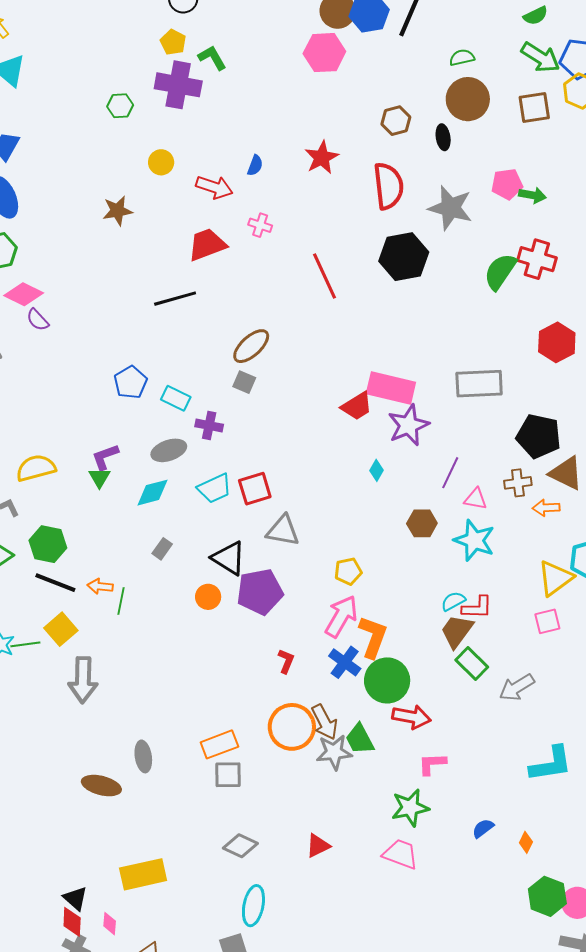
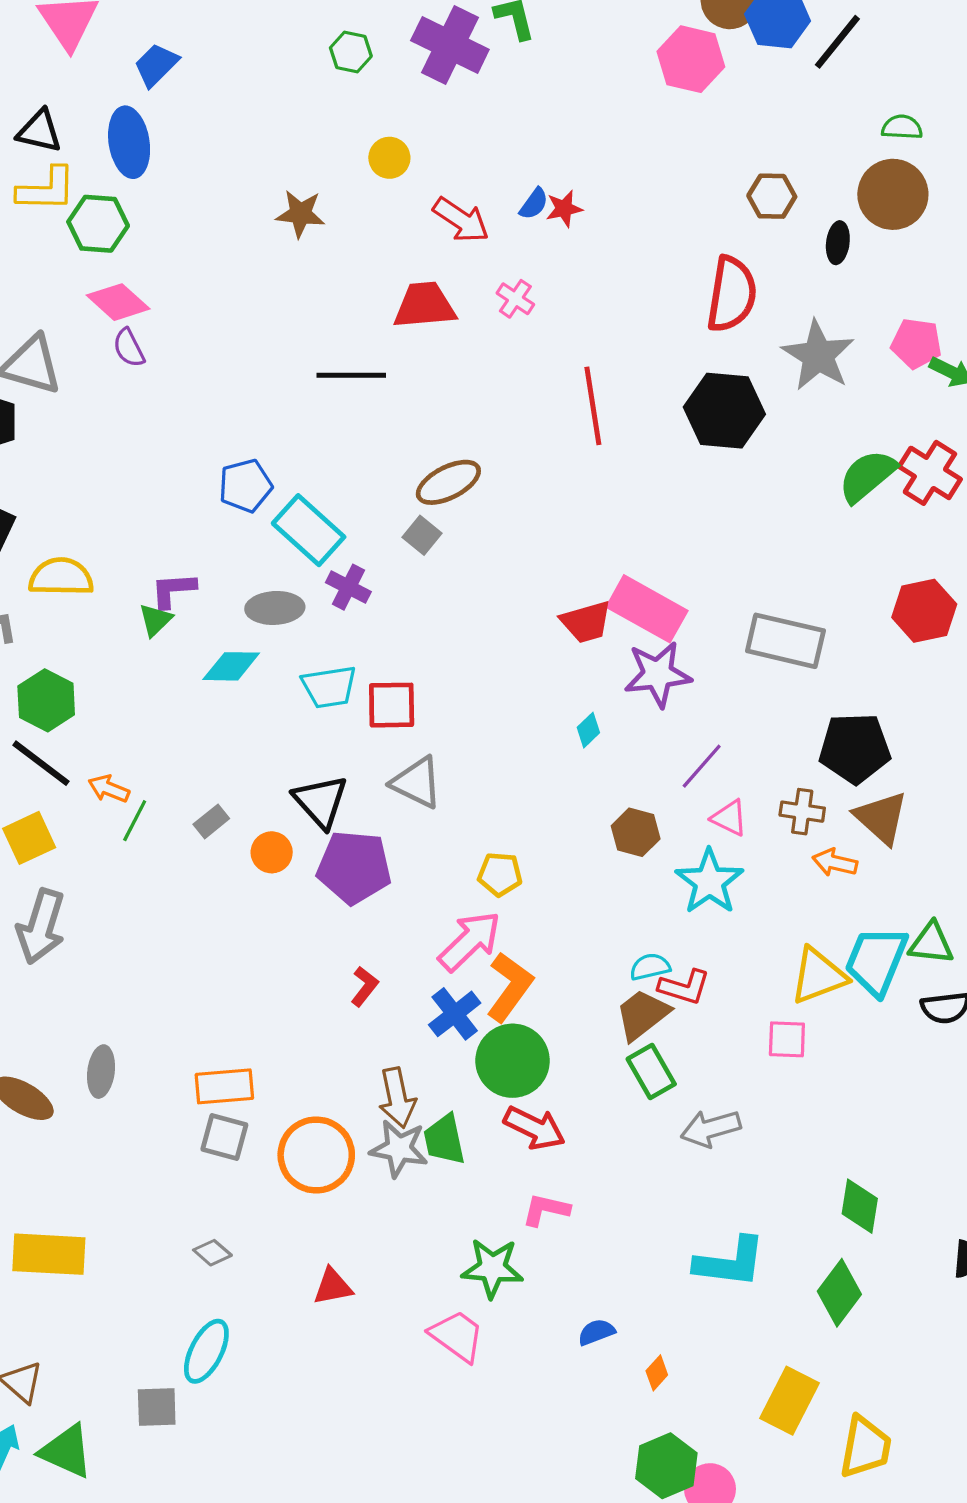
red star: (322, 158) -> (564, 209), moved, size x0.7
cyan rectangle: (176, 398) -> (309, 530), size x1.5
black pentagon: (539, 436) -> (855, 748), turned -30
gray rectangle: (162, 549) -> (211, 821), moved
orange circle: (292, 727) -> (316, 1155), moved
gray diamond: (240, 846) -> (212, 1253), size x0.7

